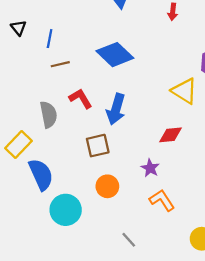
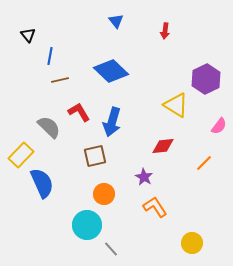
black triangle: (18, 28) -> (28, 35), moved
gray semicircle: (48, 115) -> (49, 127), turned -35
cyan circle: (66, 210) -> (87, 225), moved
gray line: (129, 240) -> (111, 249), moved

